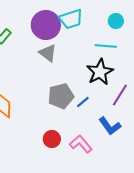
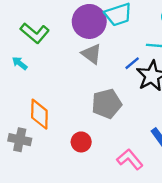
blue line: (83, 102) -> (132, 63), moved
red circle: (52, 139) -> (81, 142), moved

